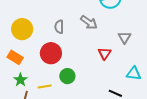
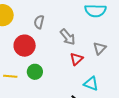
gray arrow: (89, 22) -> (68, 37), moved
cyan triangle: (134, 73) -> (91, 84), moved

